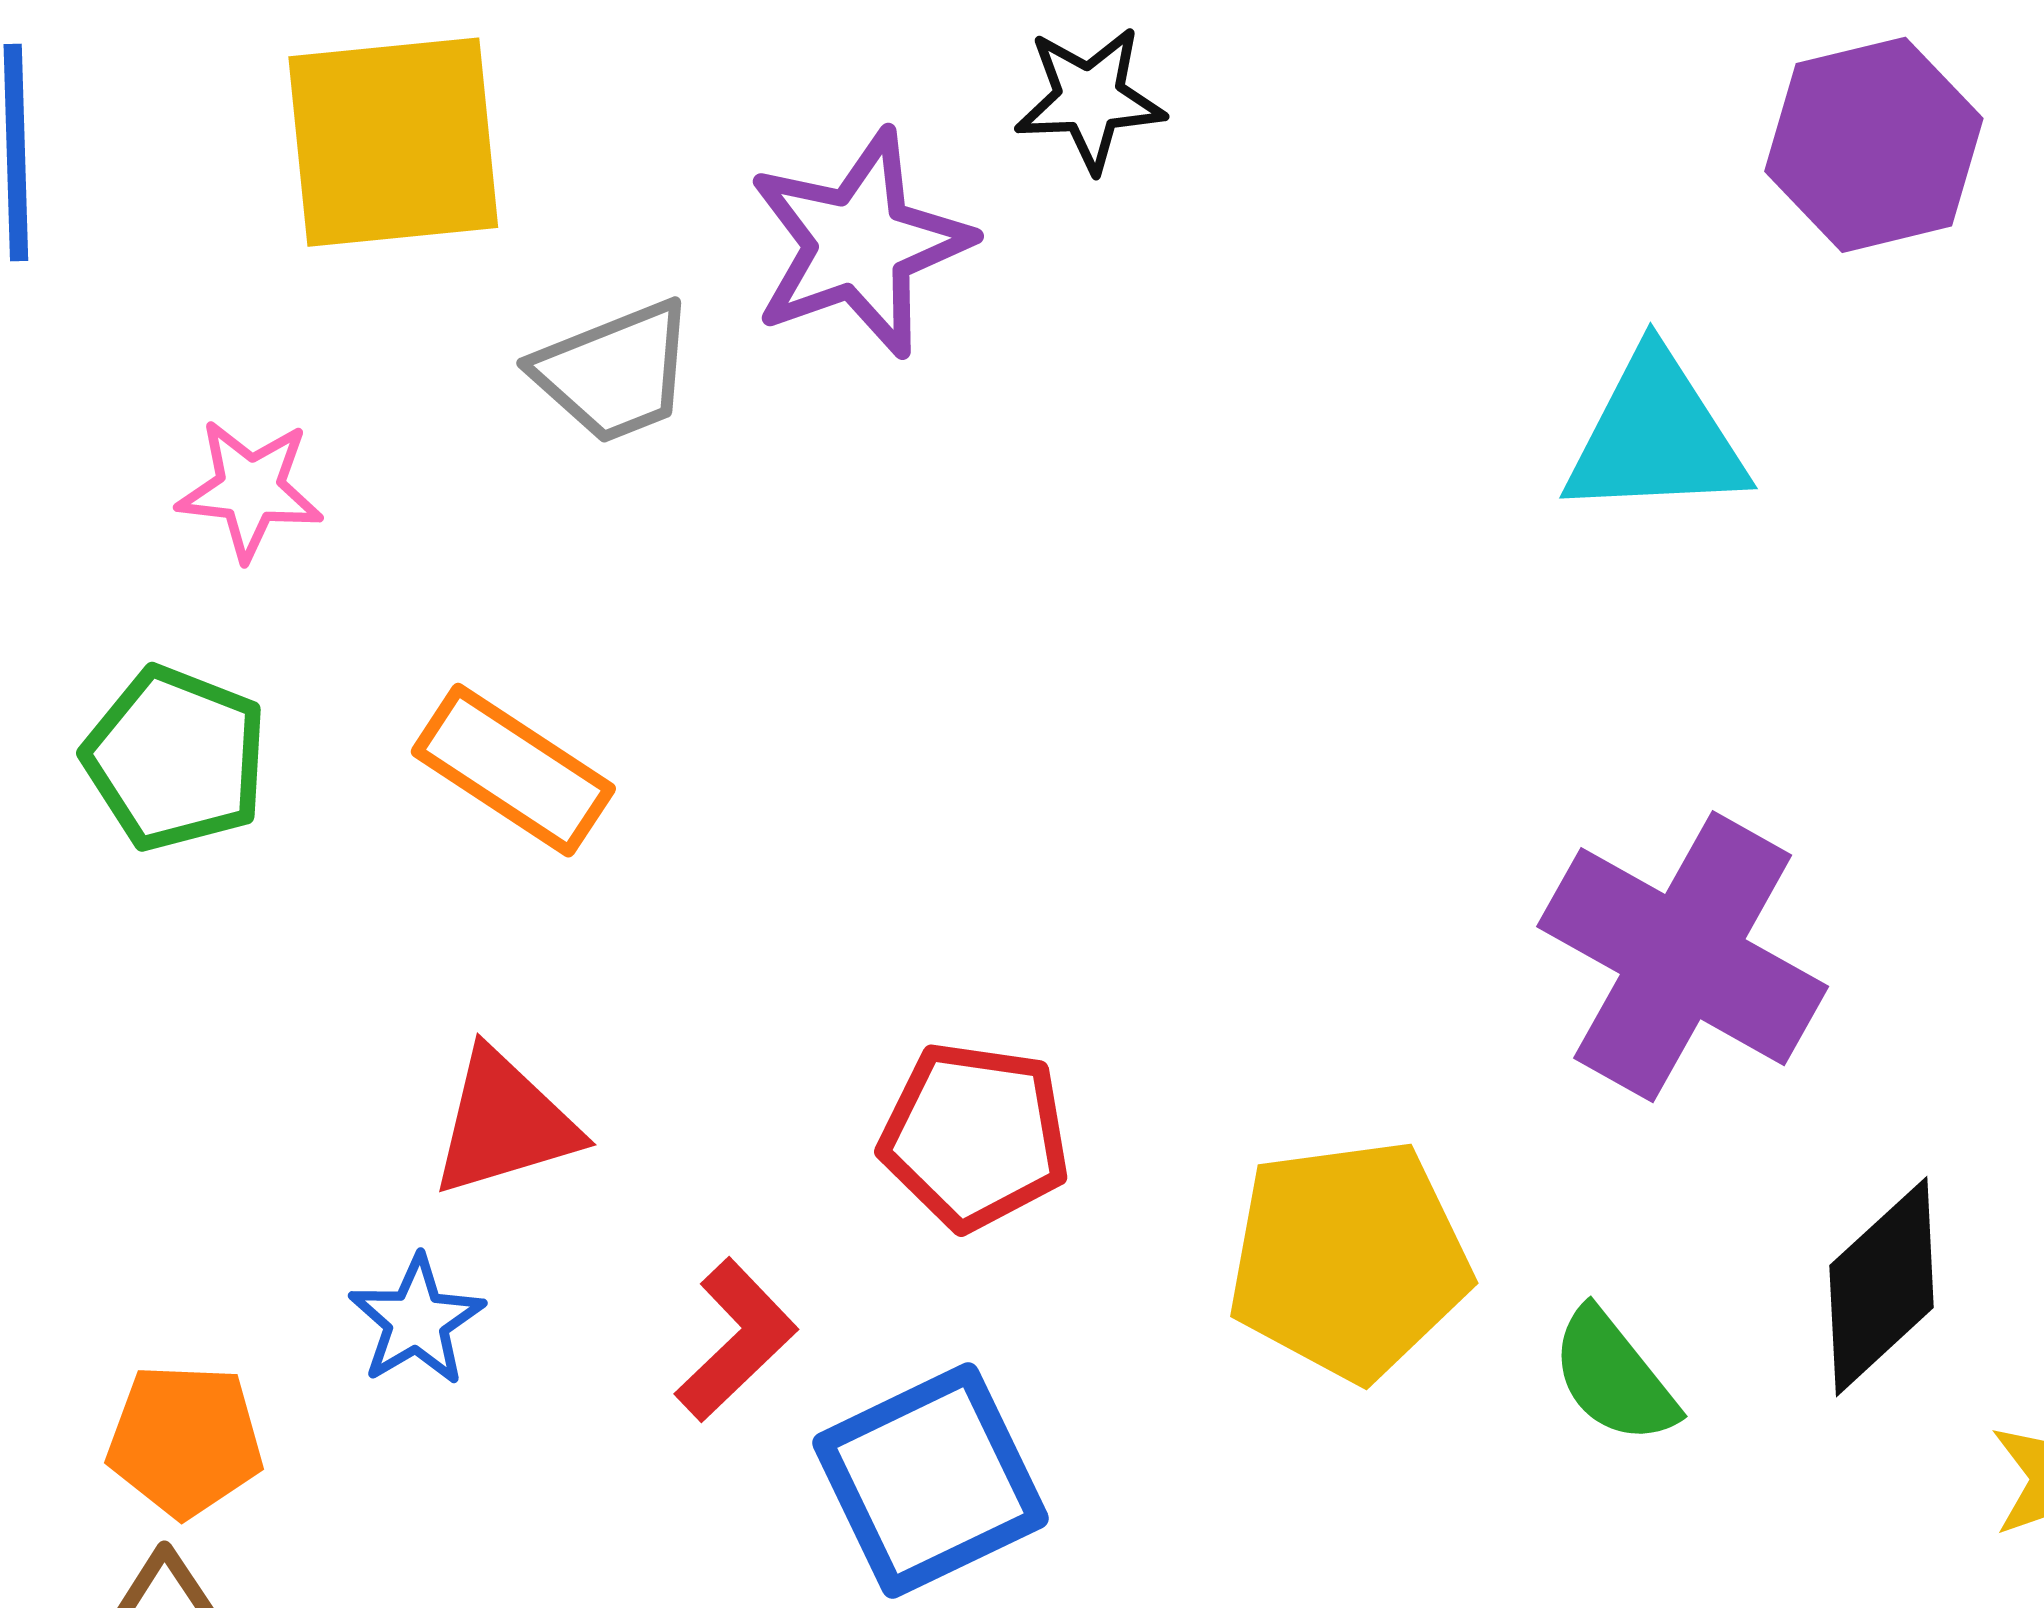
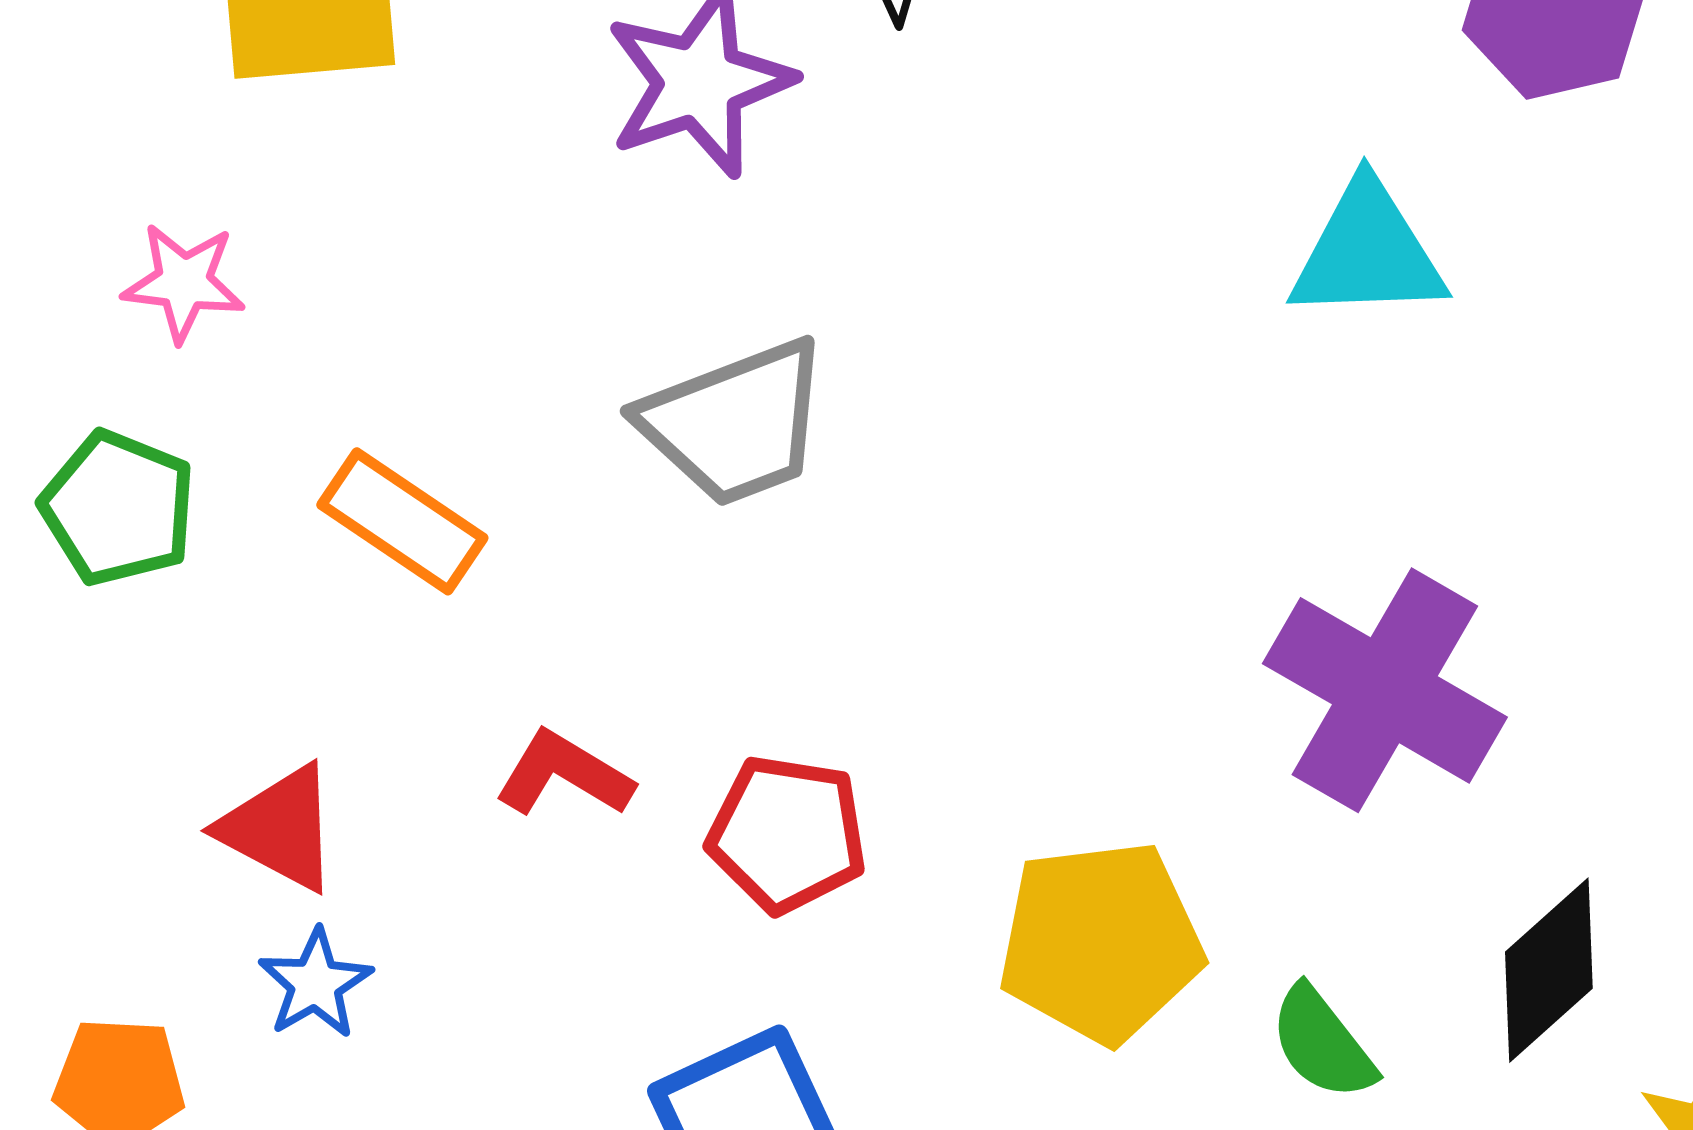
gray trapezoid: (614, 372) -> (735, 423), moved, size x1.4
red triangle: (504, 1123) -> (280, 828), moved, turned 44
red L-shape: (736, 1340) -> (564, 774), moved, turned -106

